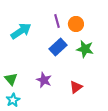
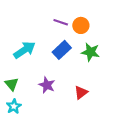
purple line: (57, 21) -> (61, 22), turned -56
cyan arrow: (21, 31) -> (24, 50), moved

